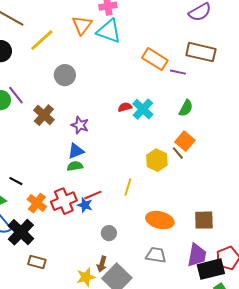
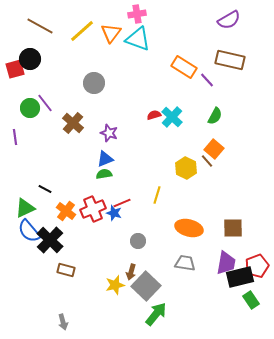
yellow line: (42, 40) -> (82, 31), moved
purple line: (178, 72) -> (207, 80), turned 35

